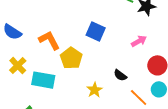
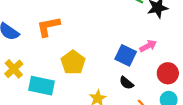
blue square: (96, 31) -> (126, 55), moved
orange L-shape: (49, 40) -> (48, 27), moved, turned -75

